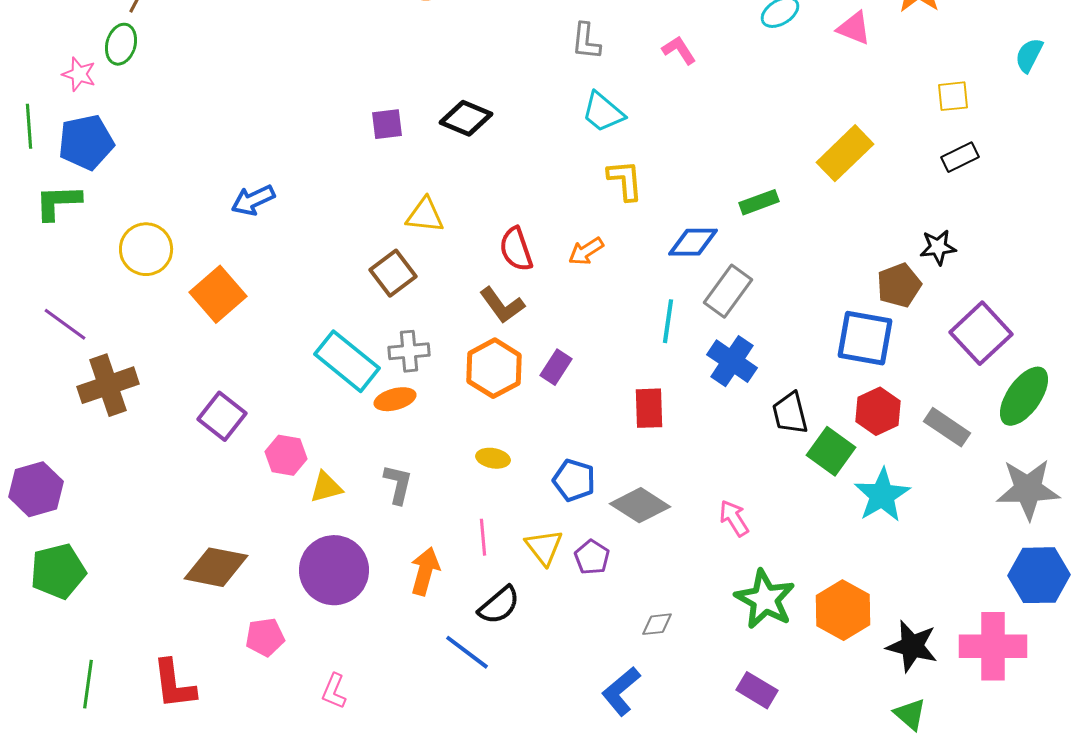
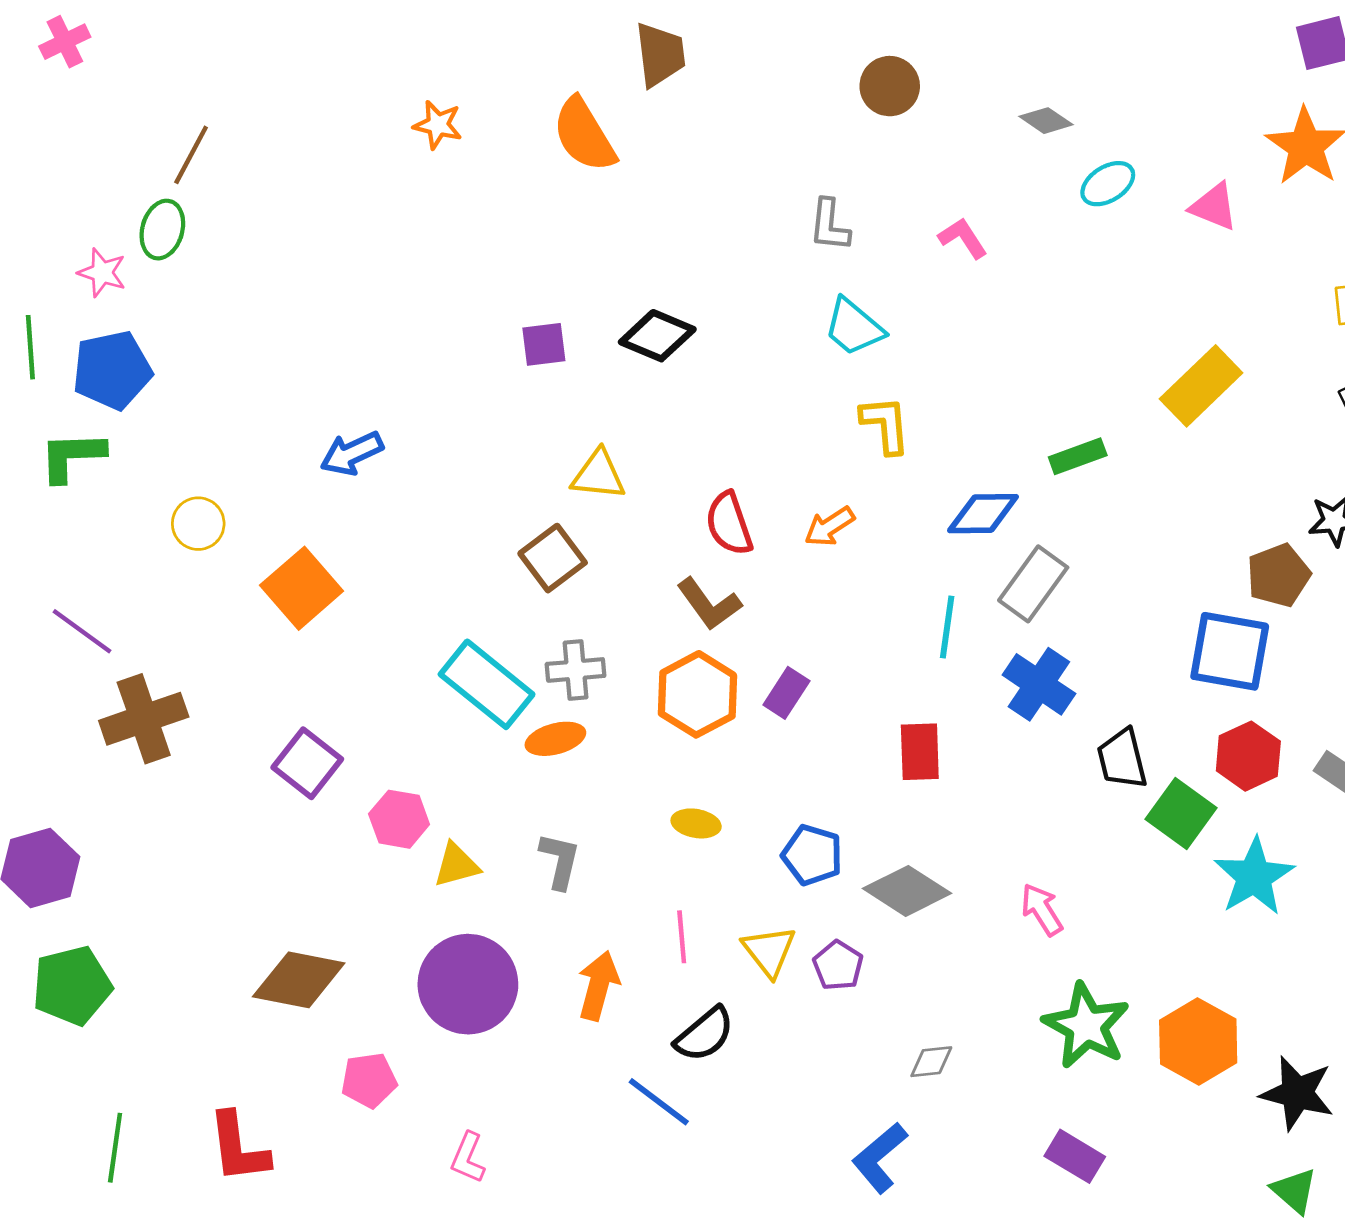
yellow circle: (146, 249) -> (198, 524), size x0.7

